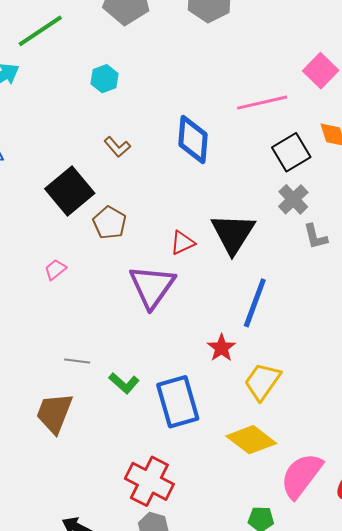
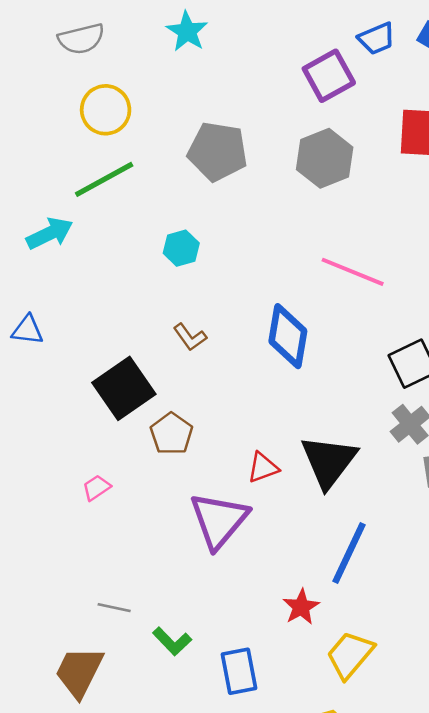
pink line: (262, 103) -> (353, 272), moved, turned 30
blue rectangle: (178, 402) -> (239, 671), size x0.7

